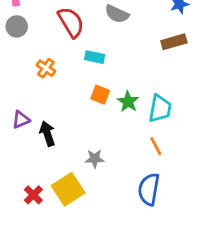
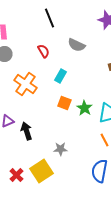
red semicircle: (71, 22) -> (43, 51), size x0.6
cyan rectangle: (95, 57) -> (60, 76), turned -72
orange cross: (46, 68) -> (25, 84), size x1.6

